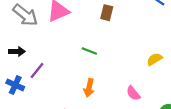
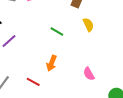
yellow semicircle: (154, 59) -> (88, 25), moved, turned 88

